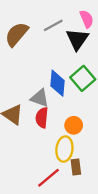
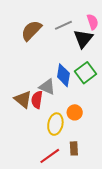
red semicircle: (42, 118) -> (37, 100), moved
yellow ellipse: (64, 149) -> (55, 124), moved

